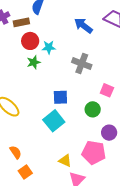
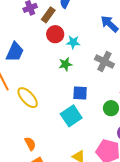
brown rectangle: (21, 22) -> (48, 15), turned -49
green star: (34, 62) -> (65, 64), moved

